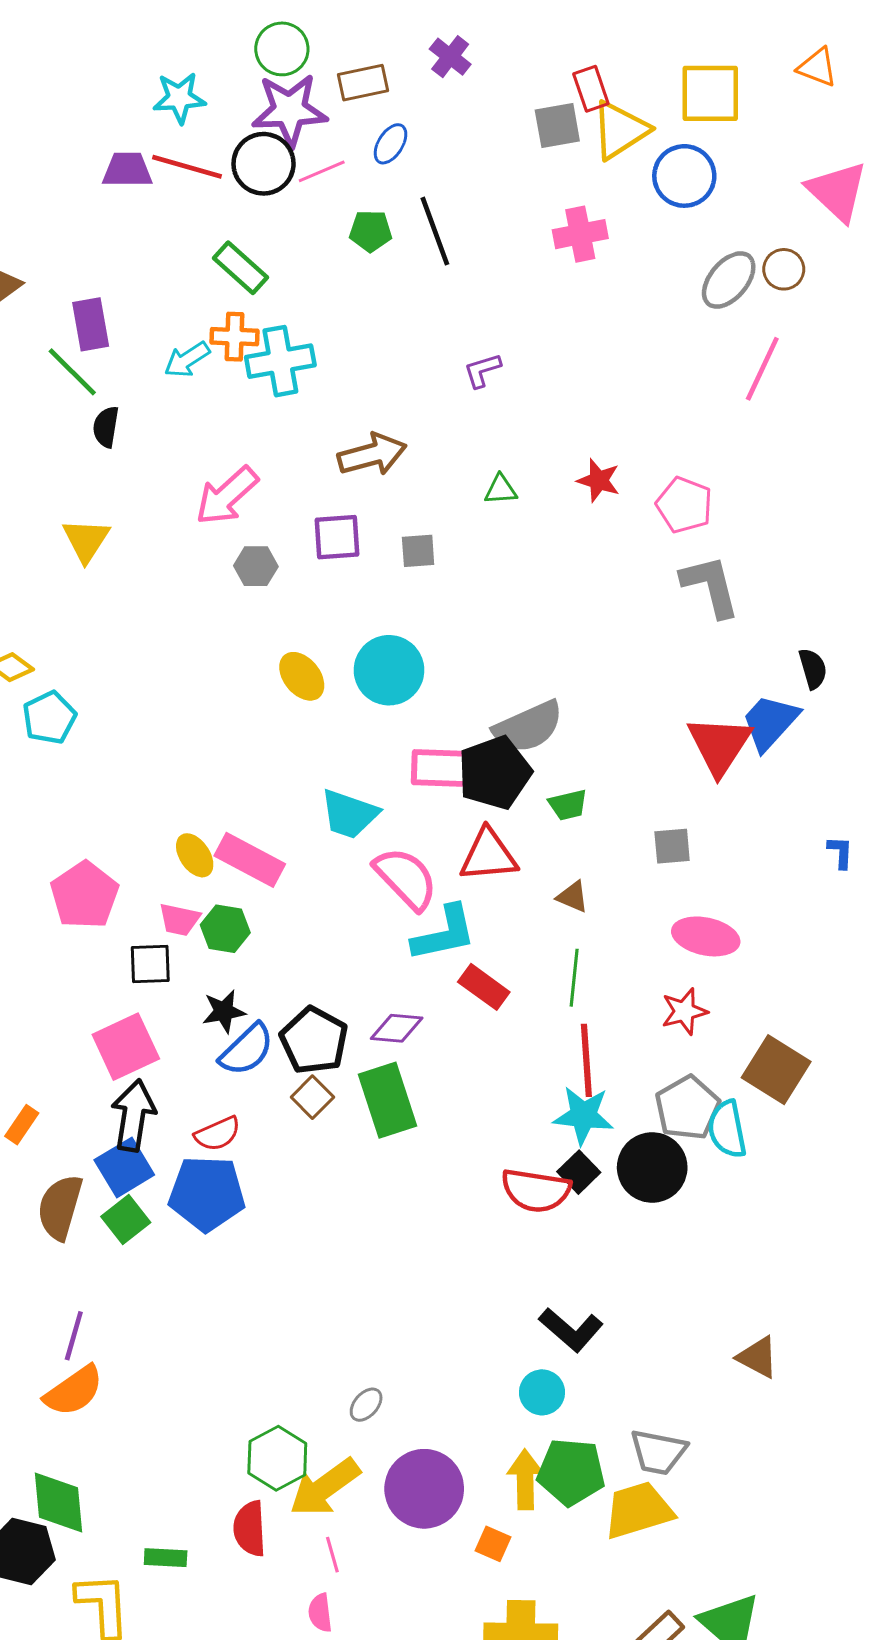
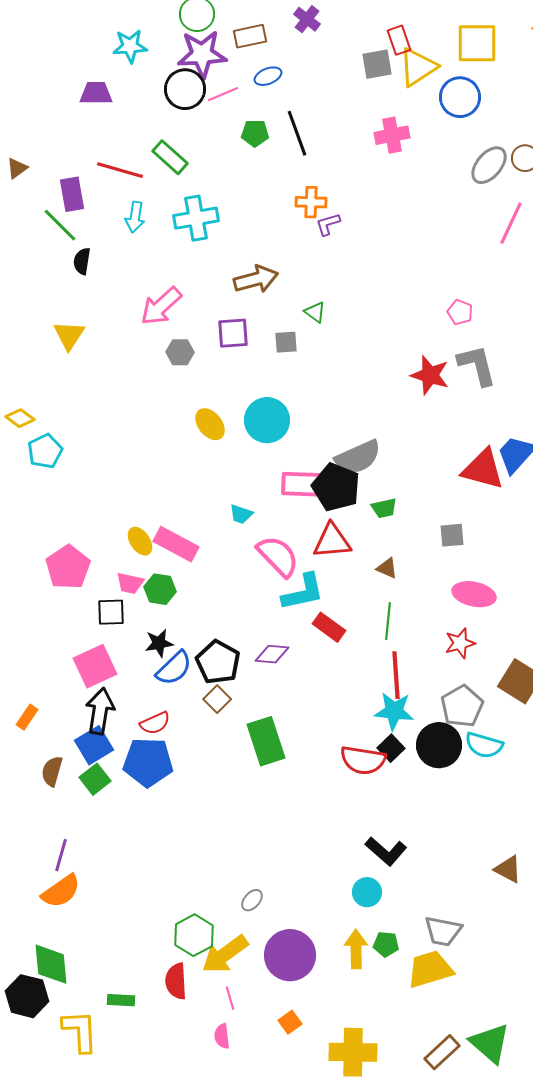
blue ellipse: (391, 144) -> (268, 76), turned 36
red line: (187, 167) -> (120, 170), moved
orange cross: (234, 337) -> (311, 202), moved
cyan arrow: (187, 360) -> (135, 217), turned -48
red star: (599, 480) -> (430, 375), moved, size x1.4
green triangle: (501, 490) -> (315, 312), moved, turned 40
pink pentagon: (684, 505) -> (460, 312), size x0.7
red triangle: (719, 745) -> (483, 469), turned -48
black pentagon: (495, 773) -> (336, 487), turned -30
cyan trapezoid: (349, 814) -> (241, 514), size x0.6
green rectangle: (387, 1100) -> (266, 741), moved
cyan semicircle: (727, 1129) -> (484, 745), moved, turned -63
brown semicircle: (60, 1207) -> (52, 771), size x0.7
green pentagon: (571, 1472) -> (386, 944), size x0.6
orange square: (493, 1544) -> (290, 1022), moved, turned 30

